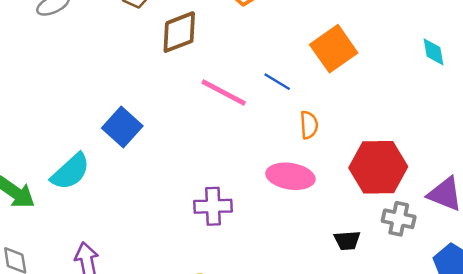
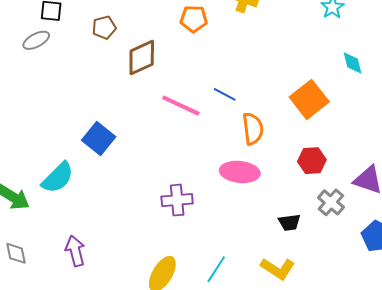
orange square: (334, 49) -> (309, 99), moved
orange semicircle: (309, 125) -> (253, 129), size x1.4
red hexagon: (378, 167) -> (312, 161), size x0.6
gray cross: (399, 219) -> (331, 202), turned 32

